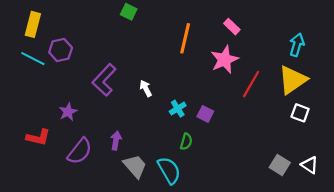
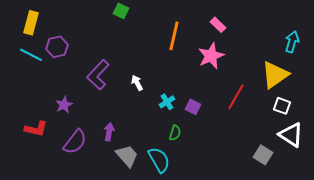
cyan arrow: (297, 45) -> (292, 42), moved
red line: (251, 84) -> (236, 97), moved
white triangle: (310, 165) -> (291, 135), moved, size x1.5

